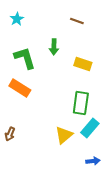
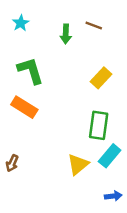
green arrow: (54, 47) -> (66, 34), moved
yellow rectangle: (83, 64) -> (101, 78), turned -66

